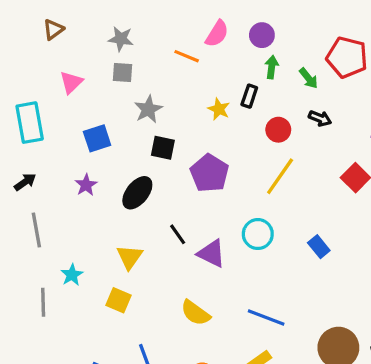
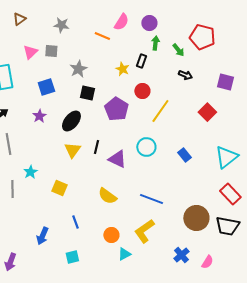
gray square: (122, 73) -> (51, 51), moved
red circle: (278, 130) -> (142, 91), moved
black line: (178, 234) -> (96, 147), turned 48
yellow triangle: (130, 257) -> (72, 150), moved

